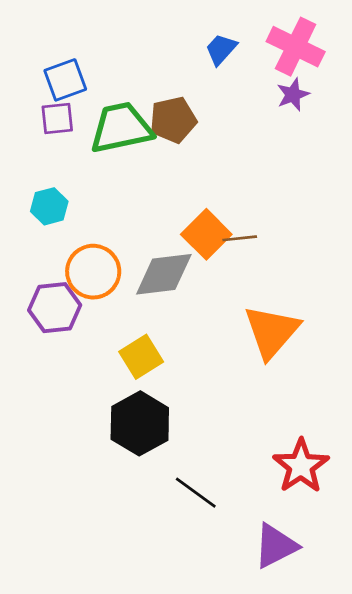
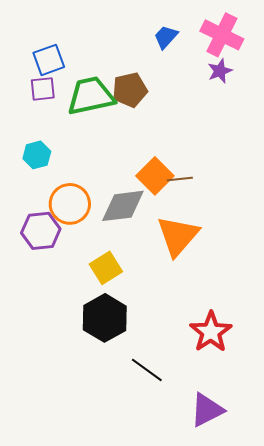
orange triangle: (272, 332) -> (178, 236), moved
red star: (301, 466) -> (211, 332), moved

